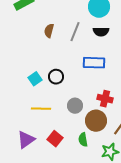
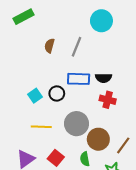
black semicircle: (101, 32) -> (104, 78), moved
blue rectangle: (94, 63) -> (79, 79), moved
red cross: (105, 99) -> (108, 100), moved
gray circle: (75, 106) -> (77, 124), size x1.5

